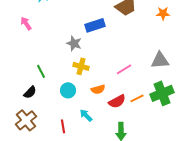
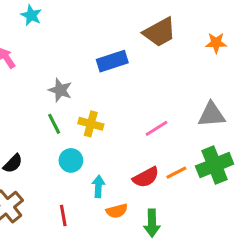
gray star: (74, 43) -> (60, 90), moved
green line: (41, 71) -> (54, 124), moved
orange semicircle: (98, 89) -> (117, 211), moved
cyan arrow: (86, 115) -> (98, 186), moved, turned 48

